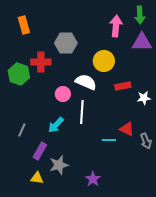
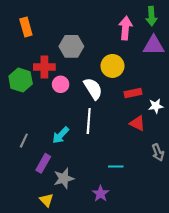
white semicircle: (86, 82) -> (93, 89), turned 35
pink circle: (63, 94) -> (61, 84), moved
red triangle: (127, 129) -> (137, 123), moved
cyan line: (109, 140) -> (116, 167), moved
yellow triangle: (37, 178) -> (47, 200), moved, turned 40

